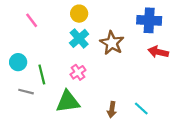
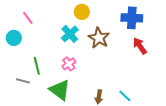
yellow circle: (79, 14) -> (82, 12), moved
red arrow: (158, 52) -> (140, 46), turned 42
cyan circle: (18, 62) -> (14, 38), moved
green triangle: (68, 102) -> (60, 90), turned 45

